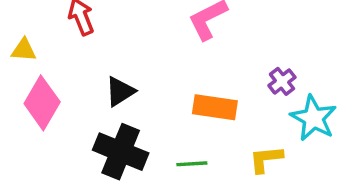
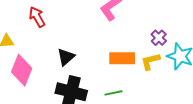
yellow L-shape: (266, 159) -> (150, 61), moved

